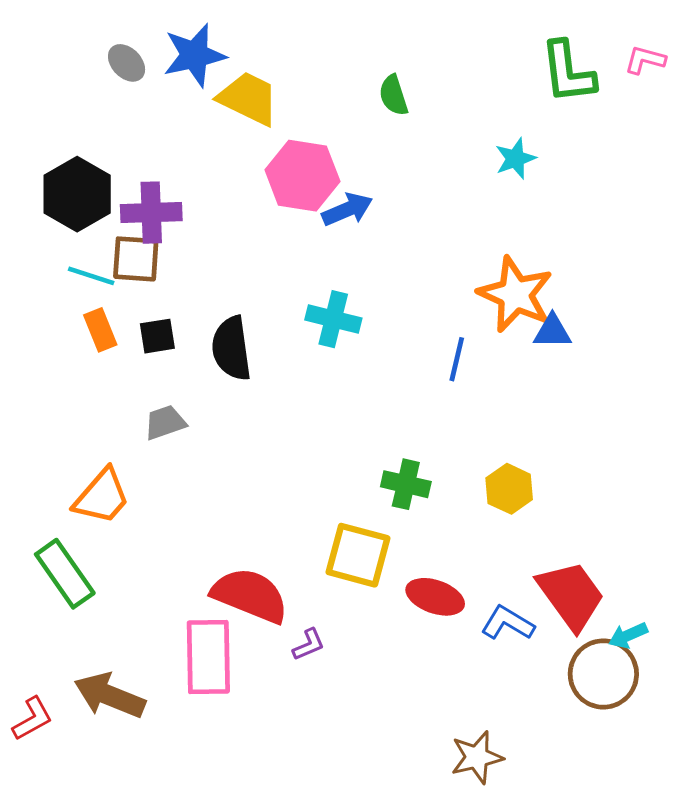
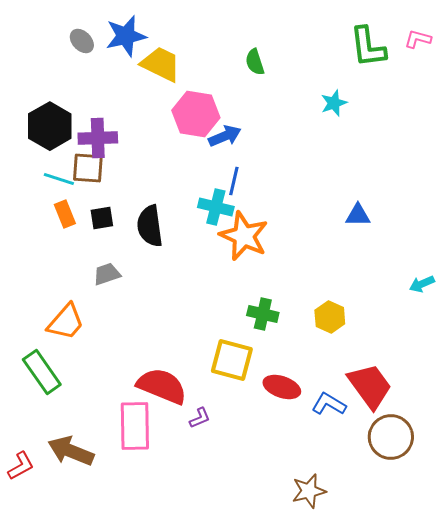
orange star: (515, 294) -> (244, 236), moved
blue line: (457, 359) -> (234, 181), moved
cyan arrow: (628, 635) -> (422, 284), moved

